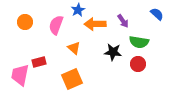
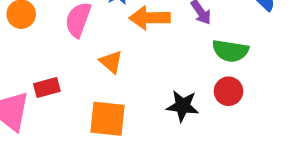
black star: (113, 52) -> (183, 106), moved
orange square: (72, 79) -> (107, 119), turned 30

